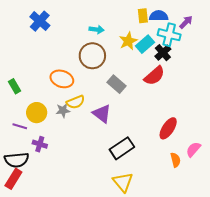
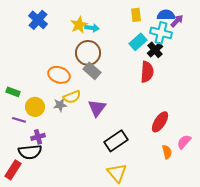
blue semicircle: (159, 16) -> (166, 15), moved
yellow star: (128, 41) -> (79, 25), moved
red semicircle: (154, 76) -> (147, 72), turned -45
gray rectangle: (117, 84) -> (92, 71), moved
green rectangle: (15, 86) -> (13, 92), moved, turned -40
purple triangle: (102, 114) -> (97, 108), turned 30
purple cross: (40, 144) -> (38, 137), turned -32
black semicircle: (17, 160) -> (30, 152), moved

